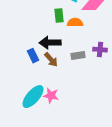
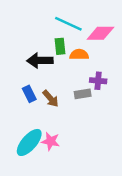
black arrow: (50, 43) -> (40, 61), moved
purple cross: (100, 50) -> (98, 81), moved

